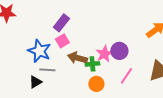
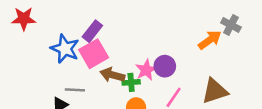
pink square: (62, 41) -> (94, 54), size x1.6
blue star: (39, 51) -> (65, 49), moved

